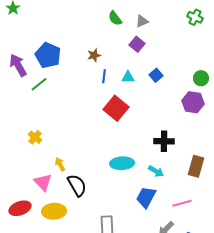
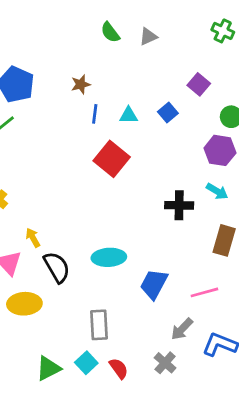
purple square: (137, 44) -> (199, 84), moved
cyan ellipse: (122, 163) -> (109, 257), moved
cyan arrow: (156, 171) -> (217, 191), moved

